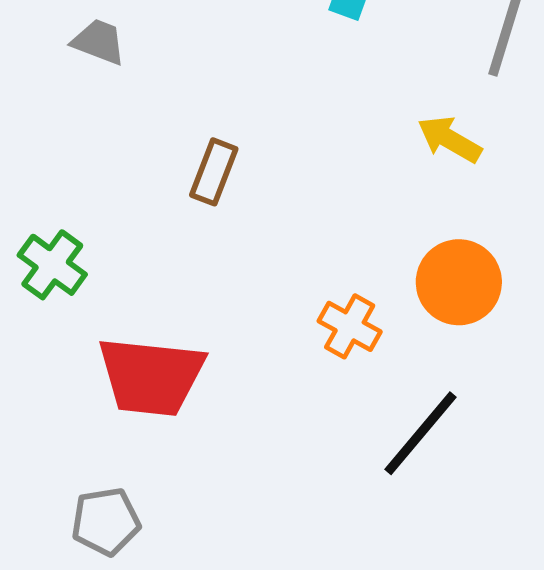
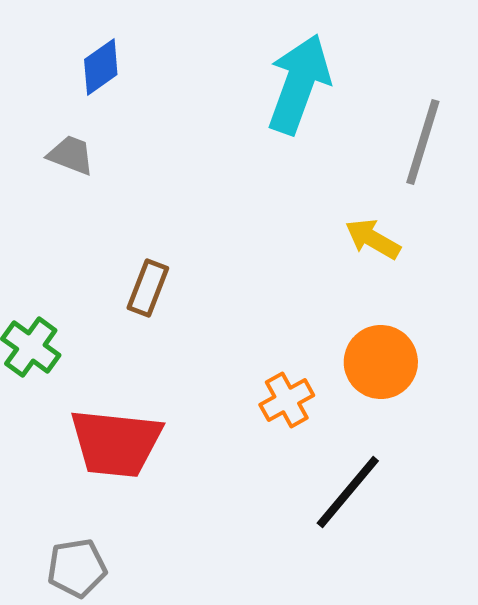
brown rectangle: (214, 172) -> (148, 288), moved
orange cross: (350, 326) -> (287, 400), turned 32

